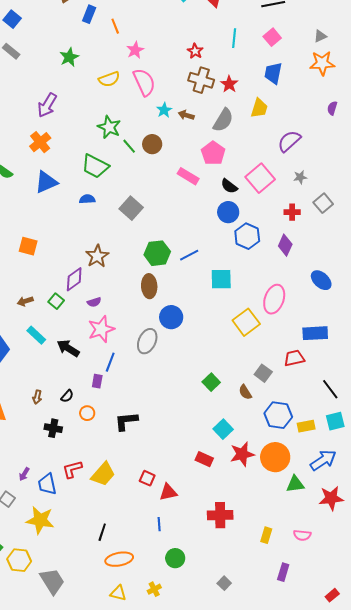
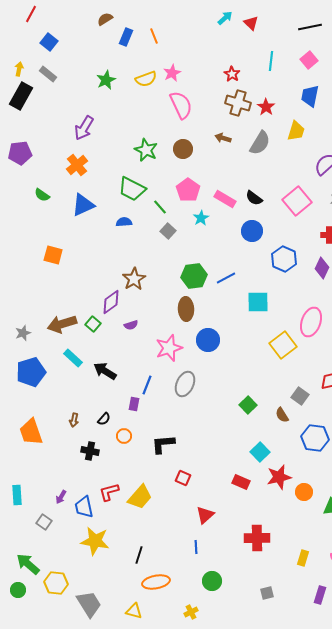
orange line: (115, 26) -> (154, 36), moved
yellow semicircle: (109, 79) -> (146, 79), moved
cyan star: (164, 110) -> (201, 218), moved
brown circle: (152, 144) -> (183, 149), moved
green line: (129, 146) -> (160, 207), moved
pink pentagon: (213, 153) -> (188, 190), moved
black semicircle: (229, 186) -> (254, 198), moved
gray square: (131, 208) -> (168, 231), size x0.7
blue circle: (228, 212) -> (252, 231), moved
orange square: (28, 246) -> (53, 255), moved
brown arrow: (25, 301) -> (62, 324), size x1.8
pink star: (101, 329) -> (169, 348), moved
gray ellipse: (147, 341) -> (185, 384), moved
orange circle: (275, 457) -> (304, 492), moved, size x0.6
red square: (147, 478) -> (183, 478), moved
red triangle: (168, 492) -> (205, 515), turned -30
yellow star: (40, 520) -> (95, 541), moved
gray square: (224, 583) -> (267, 593), moved, turned 32
yellow triangle: (118, 593) -> (134, 611), moved

